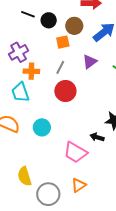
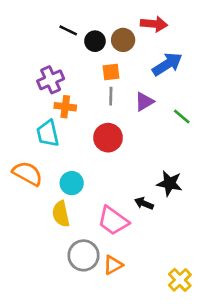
brown circle: (74, 26) -> (123, 40), moved
gray line: (60, 67) -> (111, 96), moved, turned -32
yellow semicircle: (24, 176) -> (61, 214), moved
gray circle: (48, 194) -> (83, 255), moved

